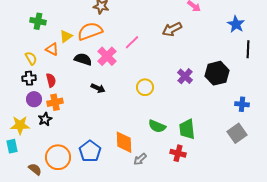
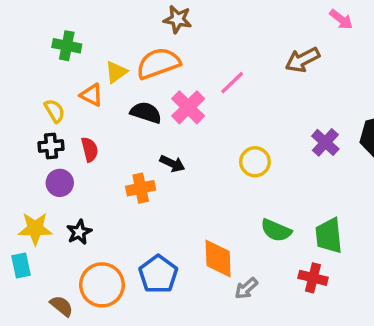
orange cross: (55, 102) -> (141, 188), moved
black star: (45, 119) -> (79, 232), moved

